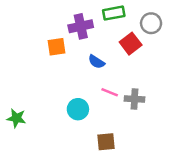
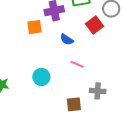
gray cross: (135, 99) -> (98, 91), moved
cyan circle: (78, 109) -> (41, 77), moved

